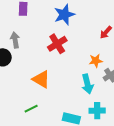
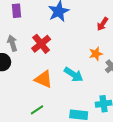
red cross: (57, 44) -> (41, 44), moved
cyan arrow: (87, 84) -> (73, 75), moved, turned -36

